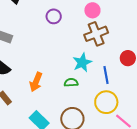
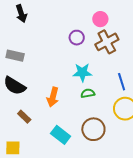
purple circle: (54, 16) -> (77, 38), moved
cyan star: (82, 63) -> (82, 72), moved, turned 30

